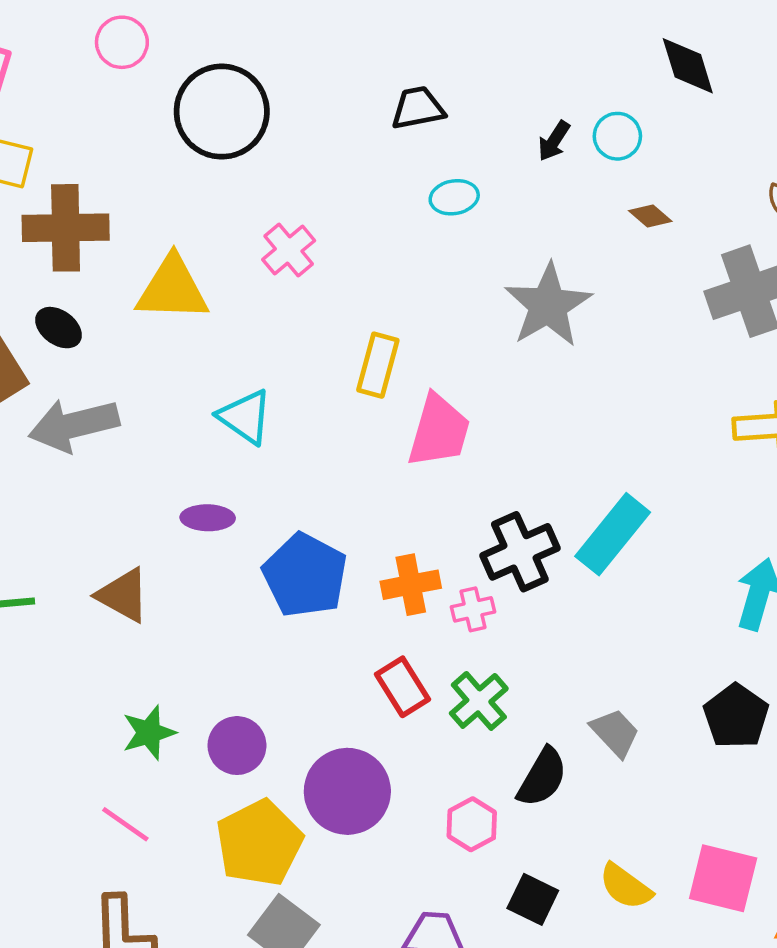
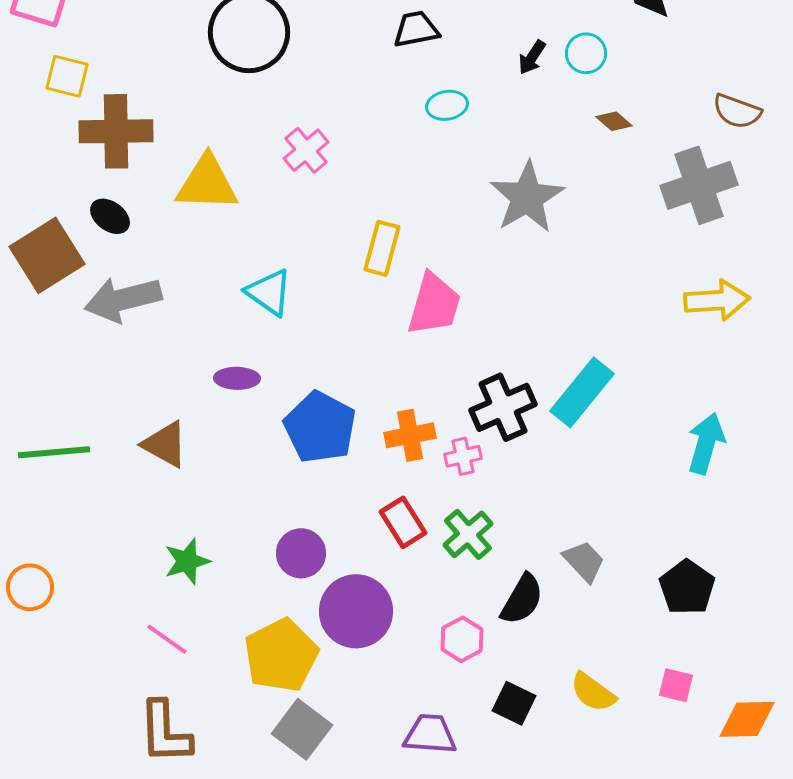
black pentagon: (736, 716) -> (687, 587), moved
purple circle: (237, 746) -> (301, 553), moved
pink square: (723, 878) -> (676, 685), size x0.6

